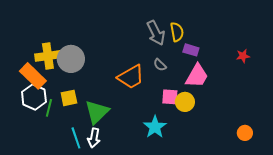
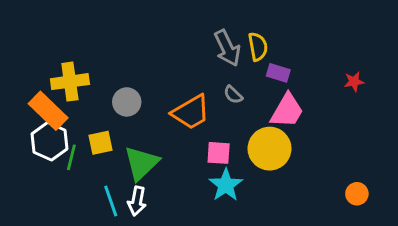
gray circle: (71, 59) -> (127, 102), moved, size x0.7
pink square: (170, 97) -> (219, 153), moved
yellow circle: (185, 102) -> (270, 149), size x1.5

